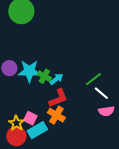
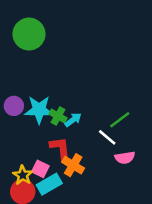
white line: (101, 93) -> (107, 137), moved
red L-shape: (58, 98) -> (61, 149), moved, turned -75
pink semicircle: (106, 111) -> (125, 158), moved

